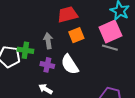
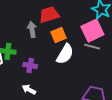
gray arrow: (48, 41) -> (32, 29), moved
white semicircle: (70, 64) -> (65, 54), moved, turned -115

